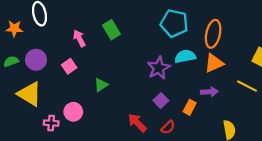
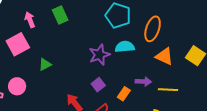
orange triangle: (214, 63) -> (164, 56), moved, turned 42
pink square: (69, 66) -> (18, 44), size x1.6
yellow line: (247, 86) -> (168, 90), moved, turned -30

